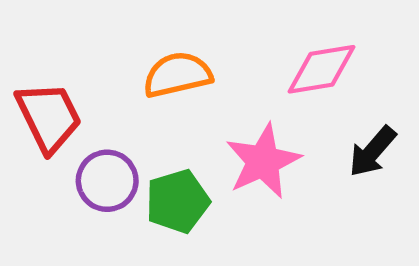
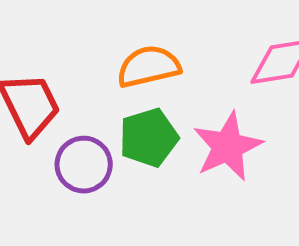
green pentagon: (178, 201) -> (149, 138), moved

